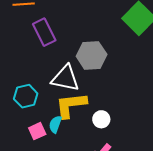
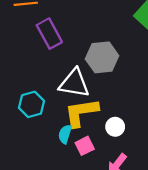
pink square: (37, 131) -> (85, 146), moved

